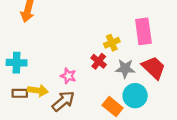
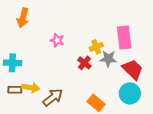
gray star: (125, 69) -> (108, 59), moved
pink star: (68, 76) -> (57, 40), moved
cyan circle: (135, 96) -> (130, 93), moved

